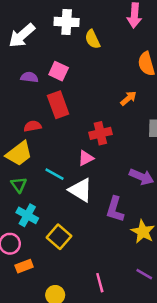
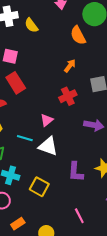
red cross: (100, 133) -> (68, 96), moved
purple L-shape: (115, 209) -> (76, 172), moved
orange rectangle: (24, 266) -> (18, 224), moved

